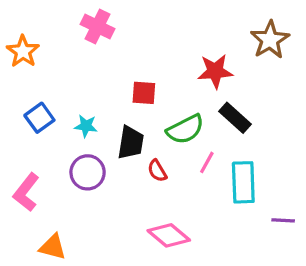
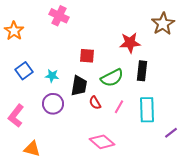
black rectangle: (235, 118) -> (142, 71), turned 54
pink line: (207, 162) -> (119, 107), moved
purple line: (283, 220) -> (171, 133), turned -40

